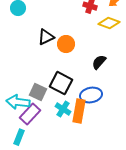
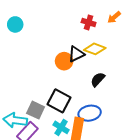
yellow diamond: (109, 23) -> (95, 49), moved
black triangle: (46, 37) -> (76, 54), moved

